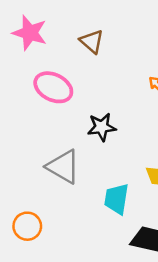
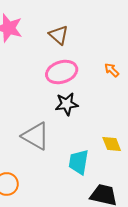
pink ellipse: (53, 87) -> (62, 72), moved, turned -44

